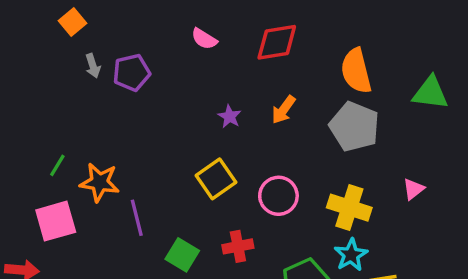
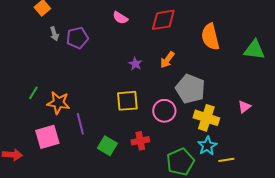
gray pentagon: (354, 127) -> (190, 89), moved
yellow square: (216, 179) -> (127, 101), turned 30
pink square: (56, 221) -> (47, 137), moved

